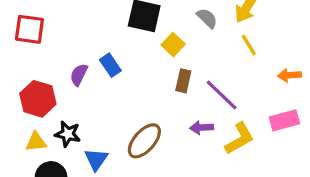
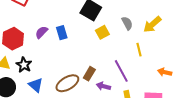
yellow line: (249, 45) -> (139, 50), moved
brown rectangle: (183, 81) -> (89, 74), moved
blue triangle: (96, 159) -> (36, 85), turned -42

